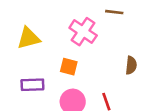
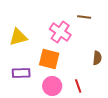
orange square: (69, 67) -> (49, 59), size x1.5

